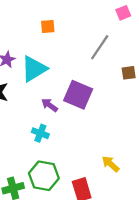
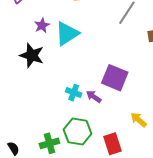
purple square: (78, 95) -> (115, 78), moved
purple arrow: (50, 105) -> (94, 97), moved

